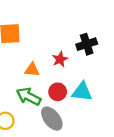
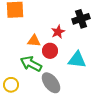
red circle: (58, 92) -> (50, 51), moved

